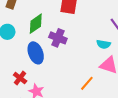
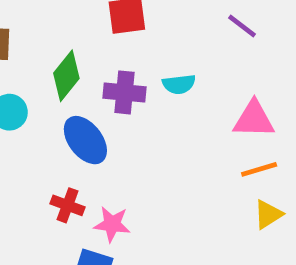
cyan semicircle: (104, 44) -> (179, 84), moved
orange line: (87, 83) -> (259, 169), moved, turned 49

